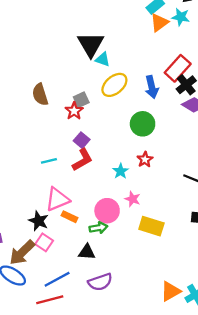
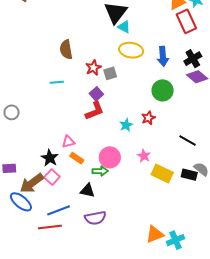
red rectangle: (178, 68) -> (186, 21), moved, turned -75
yellow ellipse: (114, 85) -> (131, 50), turned 40
gray square: (81, 100) -> (110, 73), moved
green circle: (143, 124) -> (163, 90), moved
cyan line: (49, 161) -> (57, 82), moved
pink triangle: (57, 199) -> (68, 142), size x0.6
pink star: (133, 199) -> (144, 156), moved
yellow rectangle: (151, 226) -> (162, 174), moved

